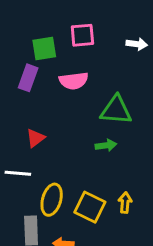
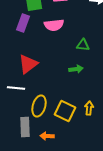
green triangle: (116, 110) -> (83, 45), size x0.6
red triangle: (35, 138) -> (28, 64), size x1.5

